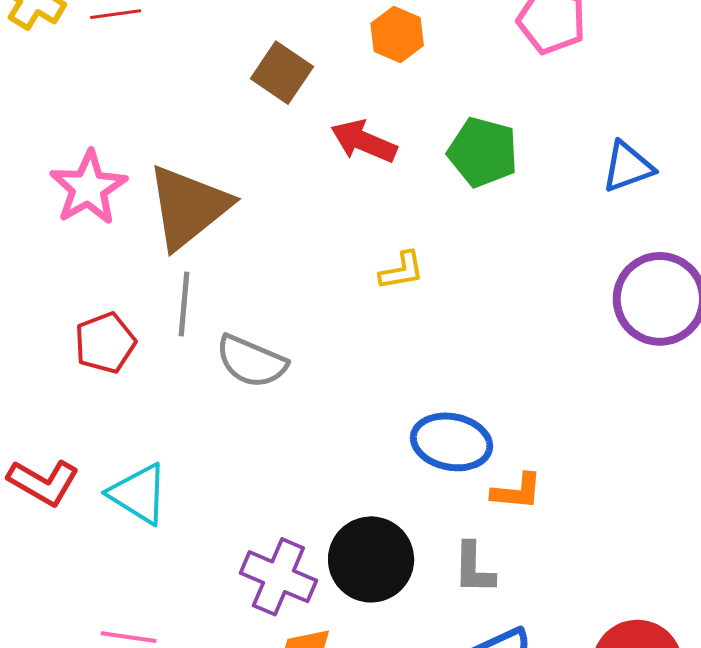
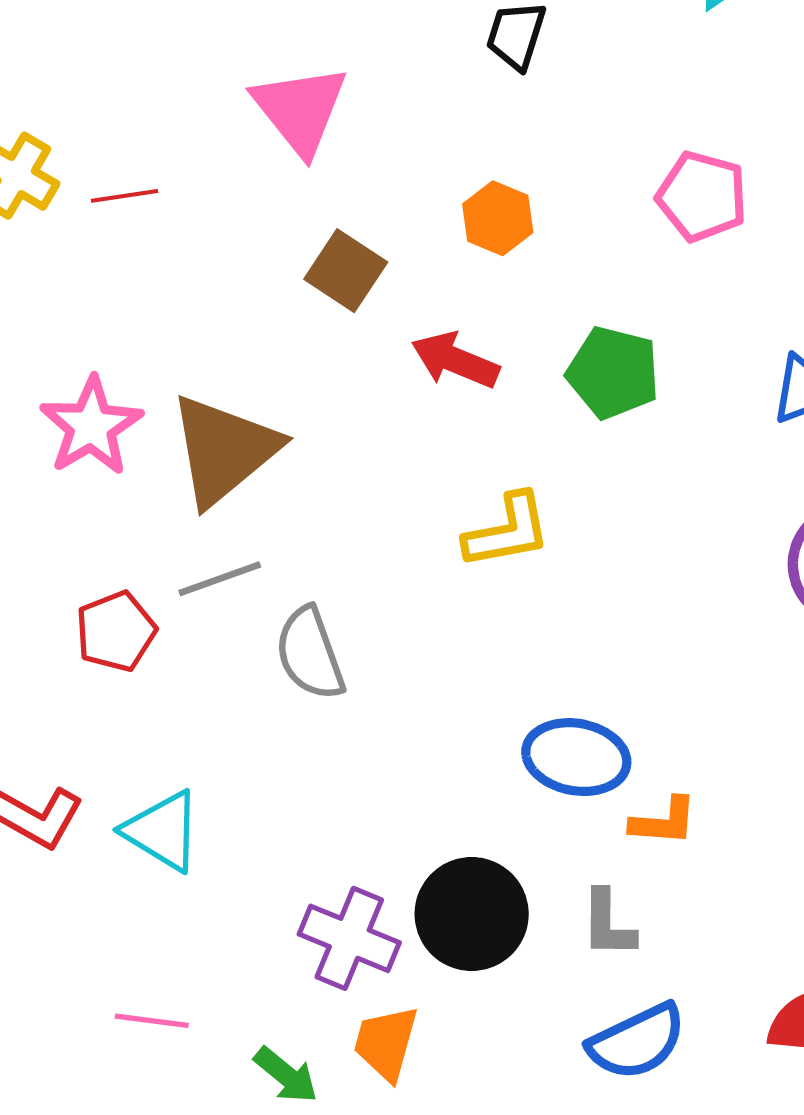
yellow L-shape: (402, 271) -> (507, 531), size x1.5
gray line: (184, 304) -> (220, 579), turned 66
gray semicircle: (251, 361) -> (310, 654), turned 48

